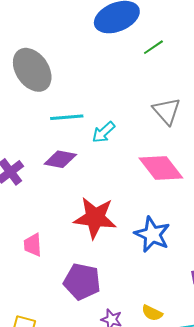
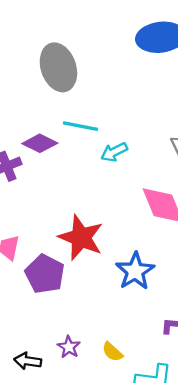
purple diamond: (60, 159) -> (40, 143), moved
purple pentagon: (82, 282) -> (45, 274), moved

